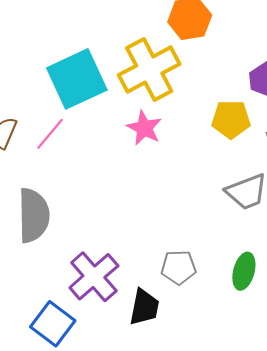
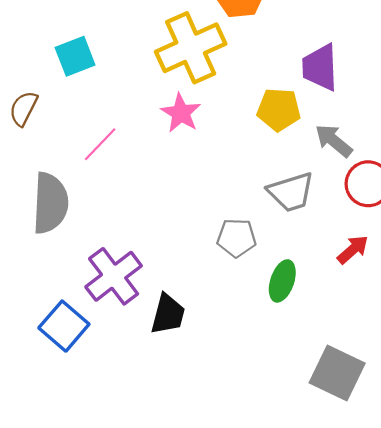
cyan square: (77, 79) -> (75, 56), moved, size x0.6
pink line: (50, 134) -> (100, 144), moved
gray pentagon: (179, 267) -> (236, 238), moved

